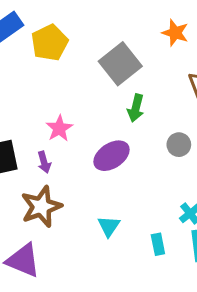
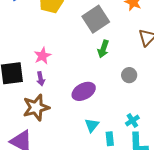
pink star: (59, 128) -> (42, 56), moved
purple ellipse: (111, 156) -> (84, 91), moved
cyan triangle: (109, 226) -> (92, 125), moved

